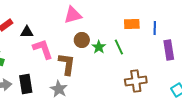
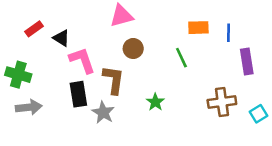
black triangle: (27, 32) -> (61, 38), turned 32
green star: (99, 47) -> (155, 102), moved
brown cross: (136, 81) -> (222, 102), moved
black rectangle: (26, 84) -> (78, 94), moved

